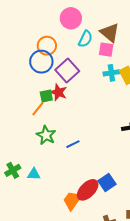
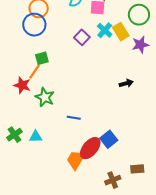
purple square: (67, 70) -> (82, 37), moved, size x0.7
cyan cross: (111, 73) -> (105, 30), turned -35
red star: (58, 92) -> (22, 85), moved
blue line: (73, 144) -> (74, 118), moved, turned 40

